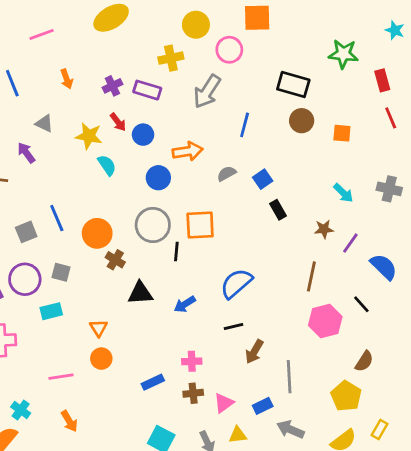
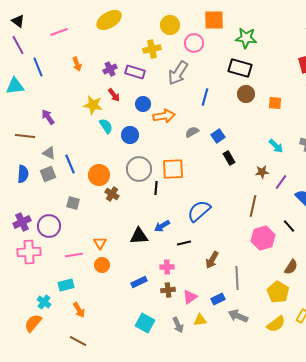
green star: (343, 54) -> (246, 38), moved
gray triangle: (44, 123) -> (49, 153), moved
blue circle: (143, 135) -> (143, 104), moved
blue circle: (158, 178) -> (130, 135), moved
purple circle: (25, 279) -> (49, 226), moved
black triangle: (140, 293) -> (139, 236), moved
cyan rectangle: (51, 311) -> (66, 285), moved
black line: (233, 327) -> (184, 243), moved
pink line: (61, 377) -> (74, 255), moved

